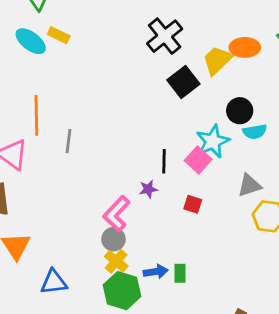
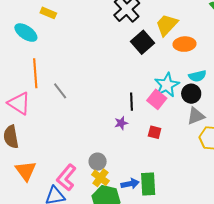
cyan ellipse: (31, 41) -> (26, 33), moved
orange ellipse: (245, 47) -> (184, 44), moved
black circle: (240, 111) -> (191, 94), moved
gray line: (69, 141) -> (60, 91), turned -42
pink L-shape: (117, 214) -> (66, 178), moved
green rectangle: (180, 273) -> (148, 184), size x1.6

